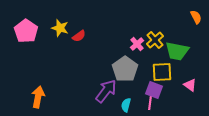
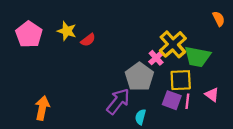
yellow cross: (155, 40) -> (173, 44), size x1.4
pink cross: (137, 44) -> (156, 58), moved
pink line: (150, 103) -> (187, 101), moved

